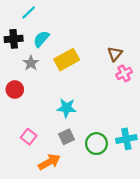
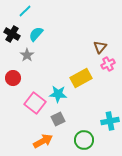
black cross: (14, 39) -> (12, 34), turned 35
yellow rectangle: (67, 60) -> (81, 78), moved
pink square: (29, 137) -> (35, 103), moved, size x1.5
green circle: (96, 144) -> (84, 140), moved

